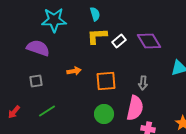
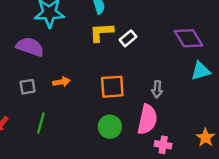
purple diamond: (149, 41) -> (189, 38), moved
orange arrow: (74, 71) -> (61, 82), moved
green line: (47, 111) -> (41, 123), turned -42

